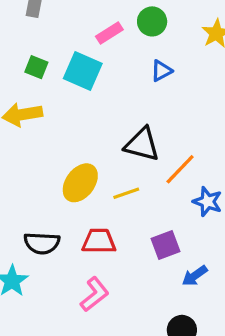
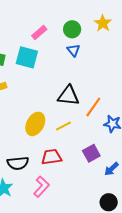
green circle: (152, 21) -> (72, 29), moved
blue triangle: (161, 71) -> (73, 50), turned -32
pink L-shape: (95, 294) -> (41, 187), moved

